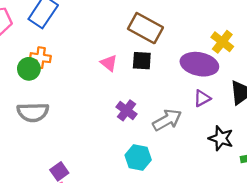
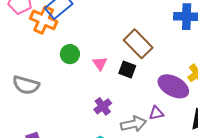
orange cross: (40, 58) -> (44, 20), moved, size x1.5
green circle: (29, 69) -> (70, 54), moved
purple triangle: (202, 98) -> (156, 113), moved

